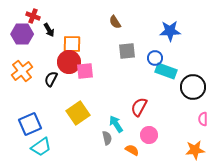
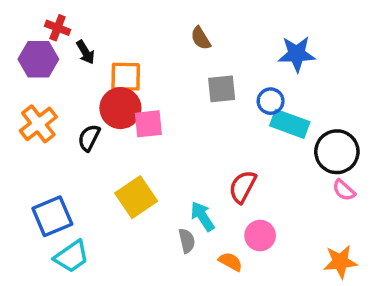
pink semicircle: (203, 119) -> (344, 190), moved, turned -48

